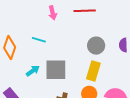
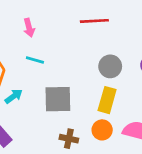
pink arrow: (53, 13) -> (29, 28), moved
cyan arrow: (33, 71) -> (14, 96), moved

